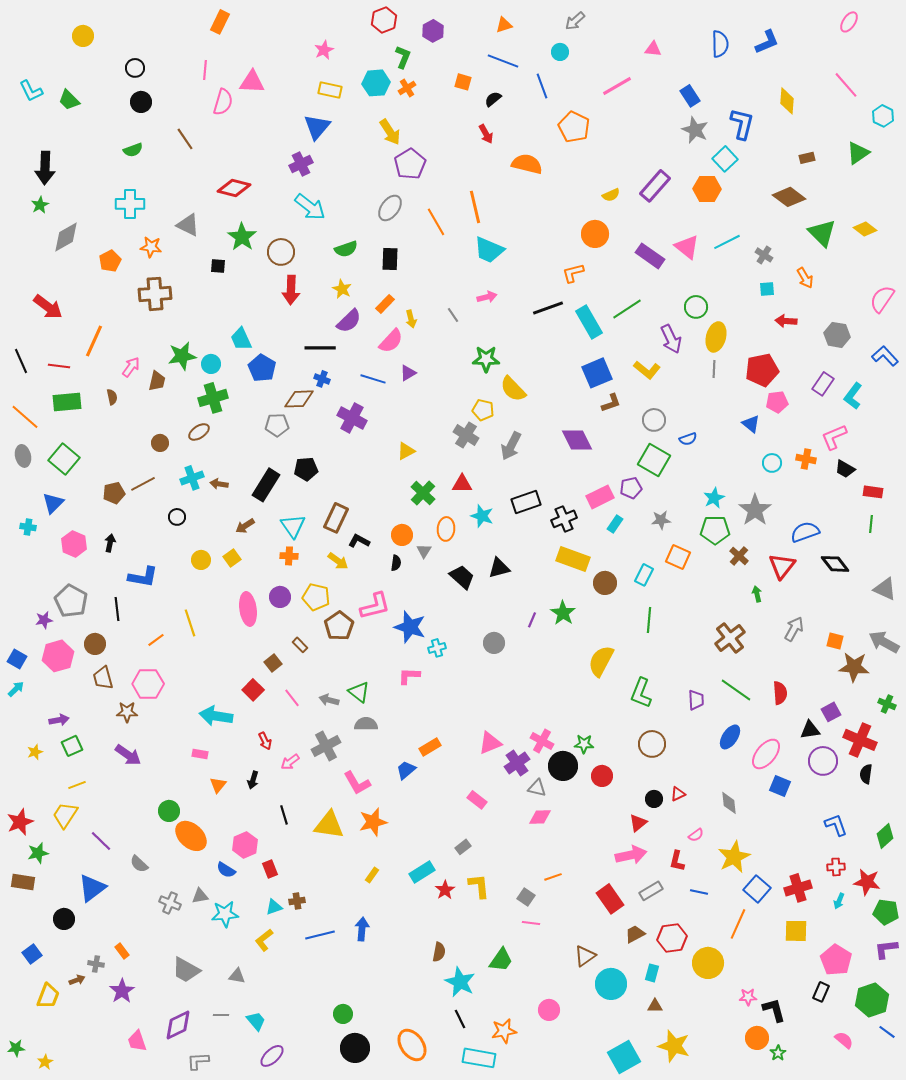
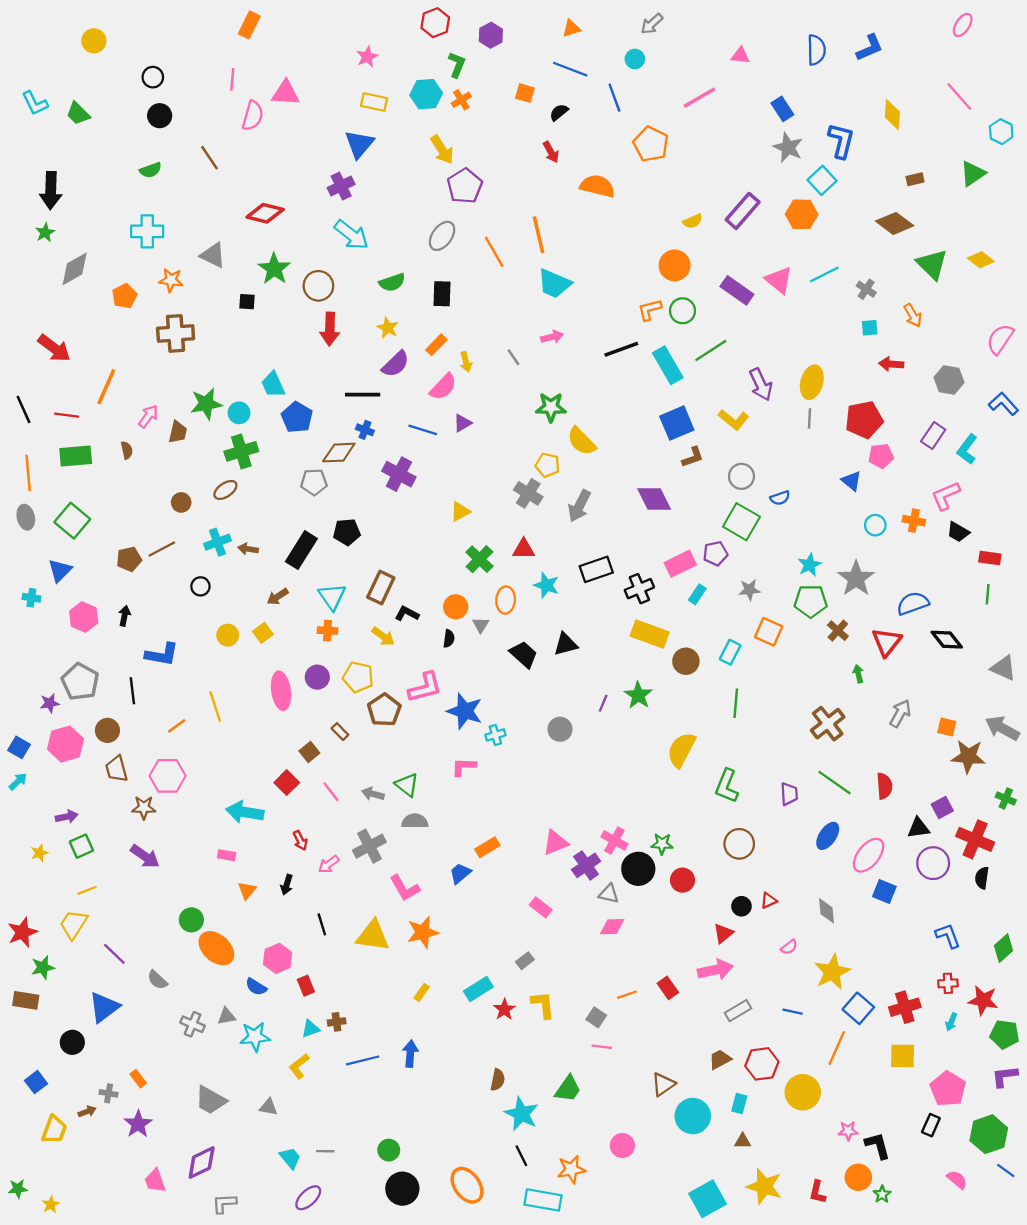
green circle: (696, 307) -> (682, 311), moved
orange line: (25, 417) -> (28, 473), turned 44
red L-shape: (677, 861) -> (817, 1192), moved
red rectangle: (610, 899) -> (668, 988), moved, size x0.7
gray line: (221, 1015) -> (325, 1151), moved

